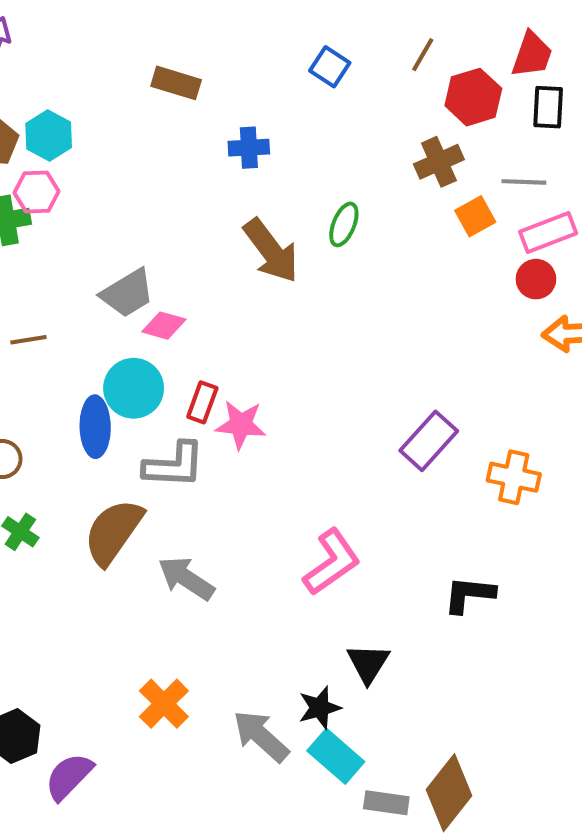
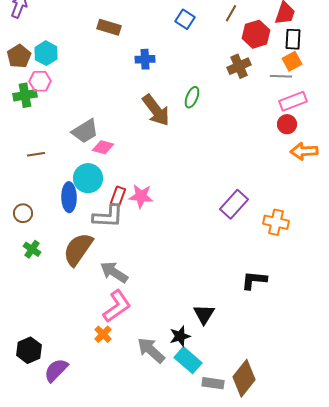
orange square: (475, 216) -> (292, 61), moved
red rectangle: (202, 402) -> (118, 196), moved
pink L-shape: (332, 562) -> (117, 306), moved
orange cross: (164, 704) -> (103, 334), size x0.7

